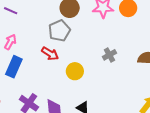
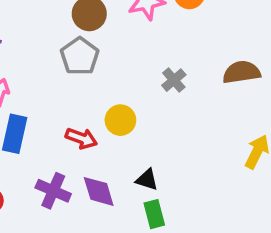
red arrow: (50, 54) -> (81, 138), moved

